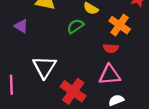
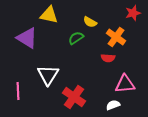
purple triangle: (21, 26) -> (27, 38), size x1.6
pink triangle: (110, 75) -> (125, 84), moved

